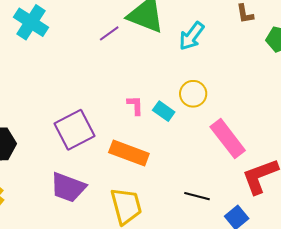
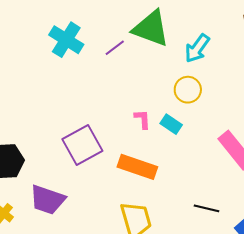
cyan cross: (31, 22) -> (66, 40), moved
yellow circle: (193, 94) -> (188, 90), moved
purple trapezoid: (68, 187) -> (47, 200), moved

